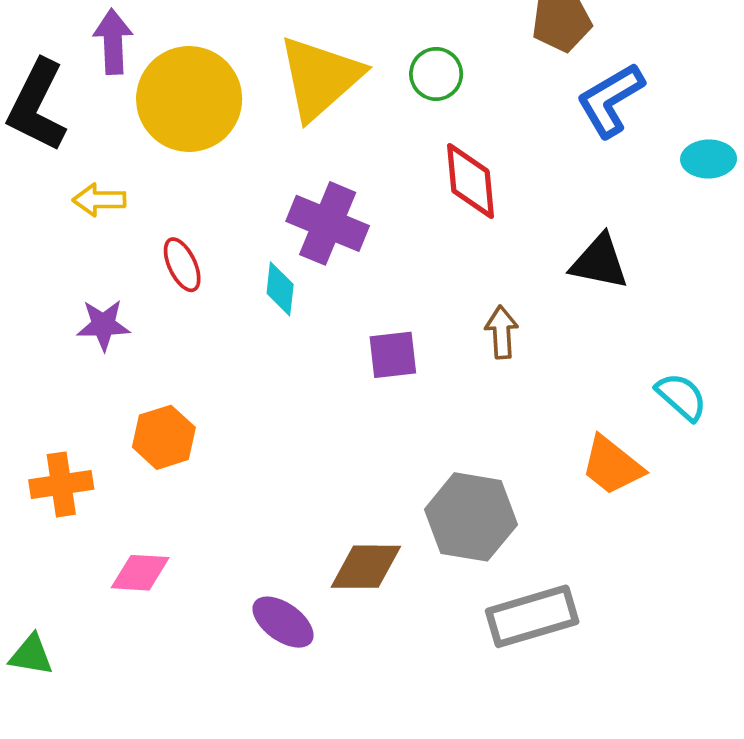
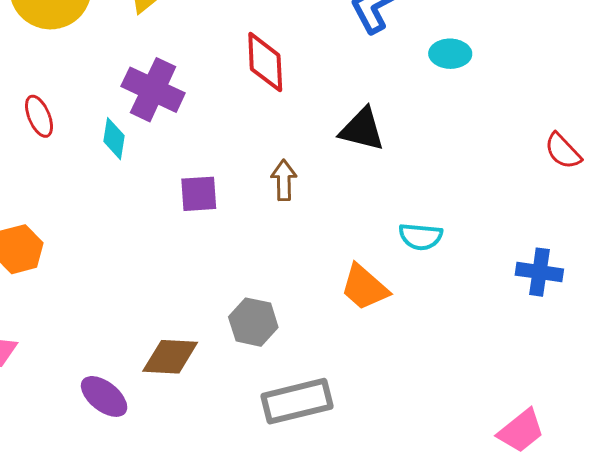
cyan semicircle: (681, 397) -> (421, 237), turned 141
gray hexagon: (471, 517) -> (253, 322), size x0.7

